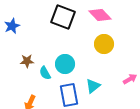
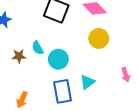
cyan semicircle: (45, 73) -> (38, 48), moved
pink arrow: (130, 79) -> (126, 75), turned 104

